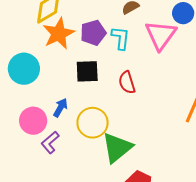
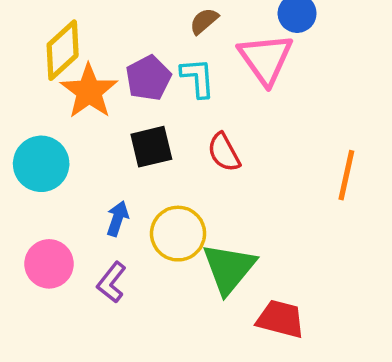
pink circle: (33, 121) -> (49, 264), moved

